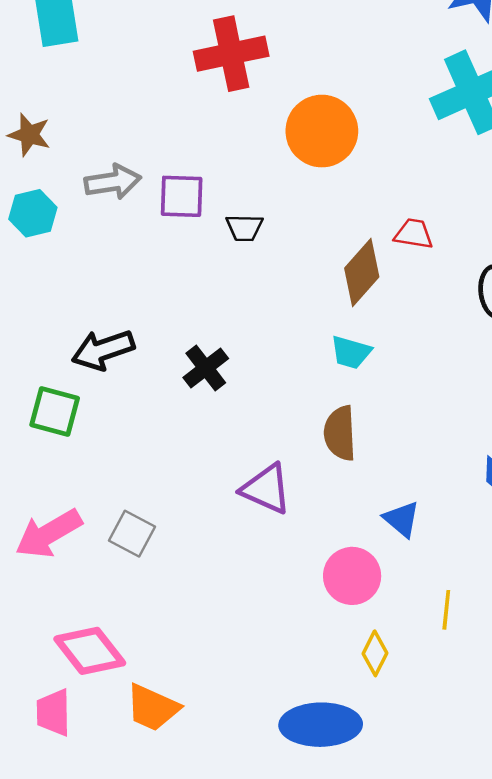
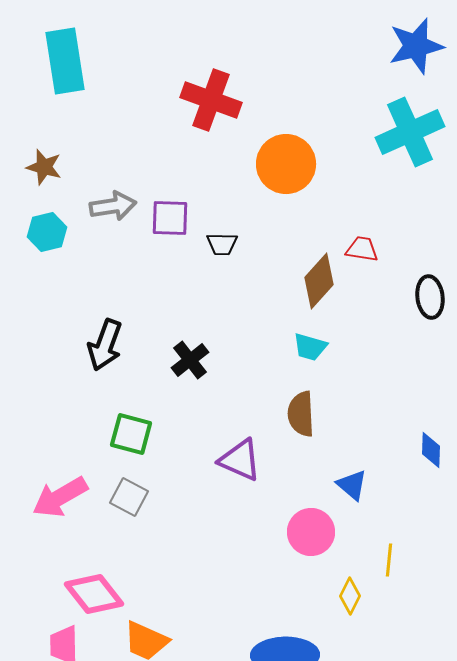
red cross: (231, 54) -> (211, 100), turned 32
black arrow: (103, 350) -> (105, 345), turned -51
green square: (55, 412) -> (131, 434), moved
yellow diamond: (375, 653) -> (350, 596), moved

